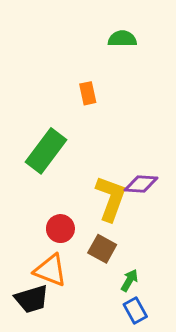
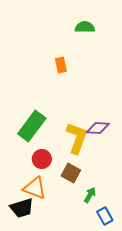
green rectangle: (46, 151) -> (32, 126), moved
blue rectangle: (135, 311) -> (105, 216), moved

